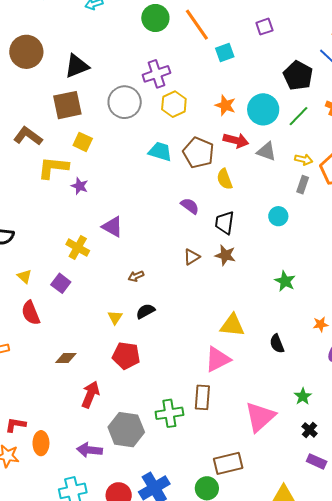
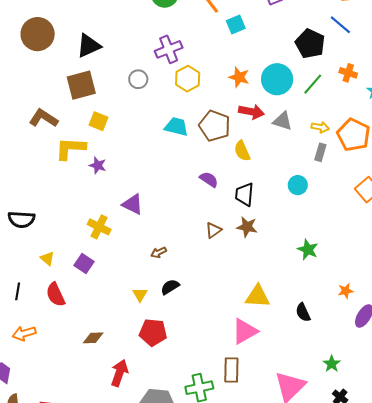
gray circle: (125, 102) -> (138, 79), size x0.6

